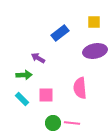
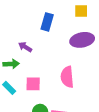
blue rectangle: (60, 33) -> (47, 22), turned -36

